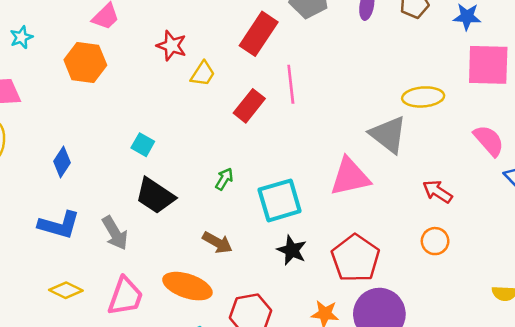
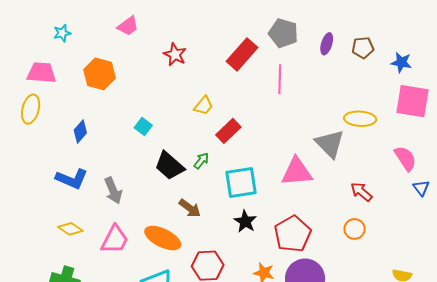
orange hexagon: (85, 63) -> (100, 74), moved
yellow trapezoid: (203, 74) -> (204, 106), moved
pink line: (291, 84) -> (280, 79), moved
red rectangle: (249, 106) -> (228, 131), moved
black trapezoid: (155, 196) -> (169, 166), moved

